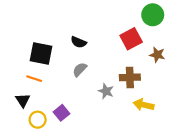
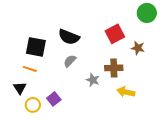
green circle: (153, 15) -> (147, 13), moved
black semicircle: (79, 42) -> (69, 37), size x1.5

